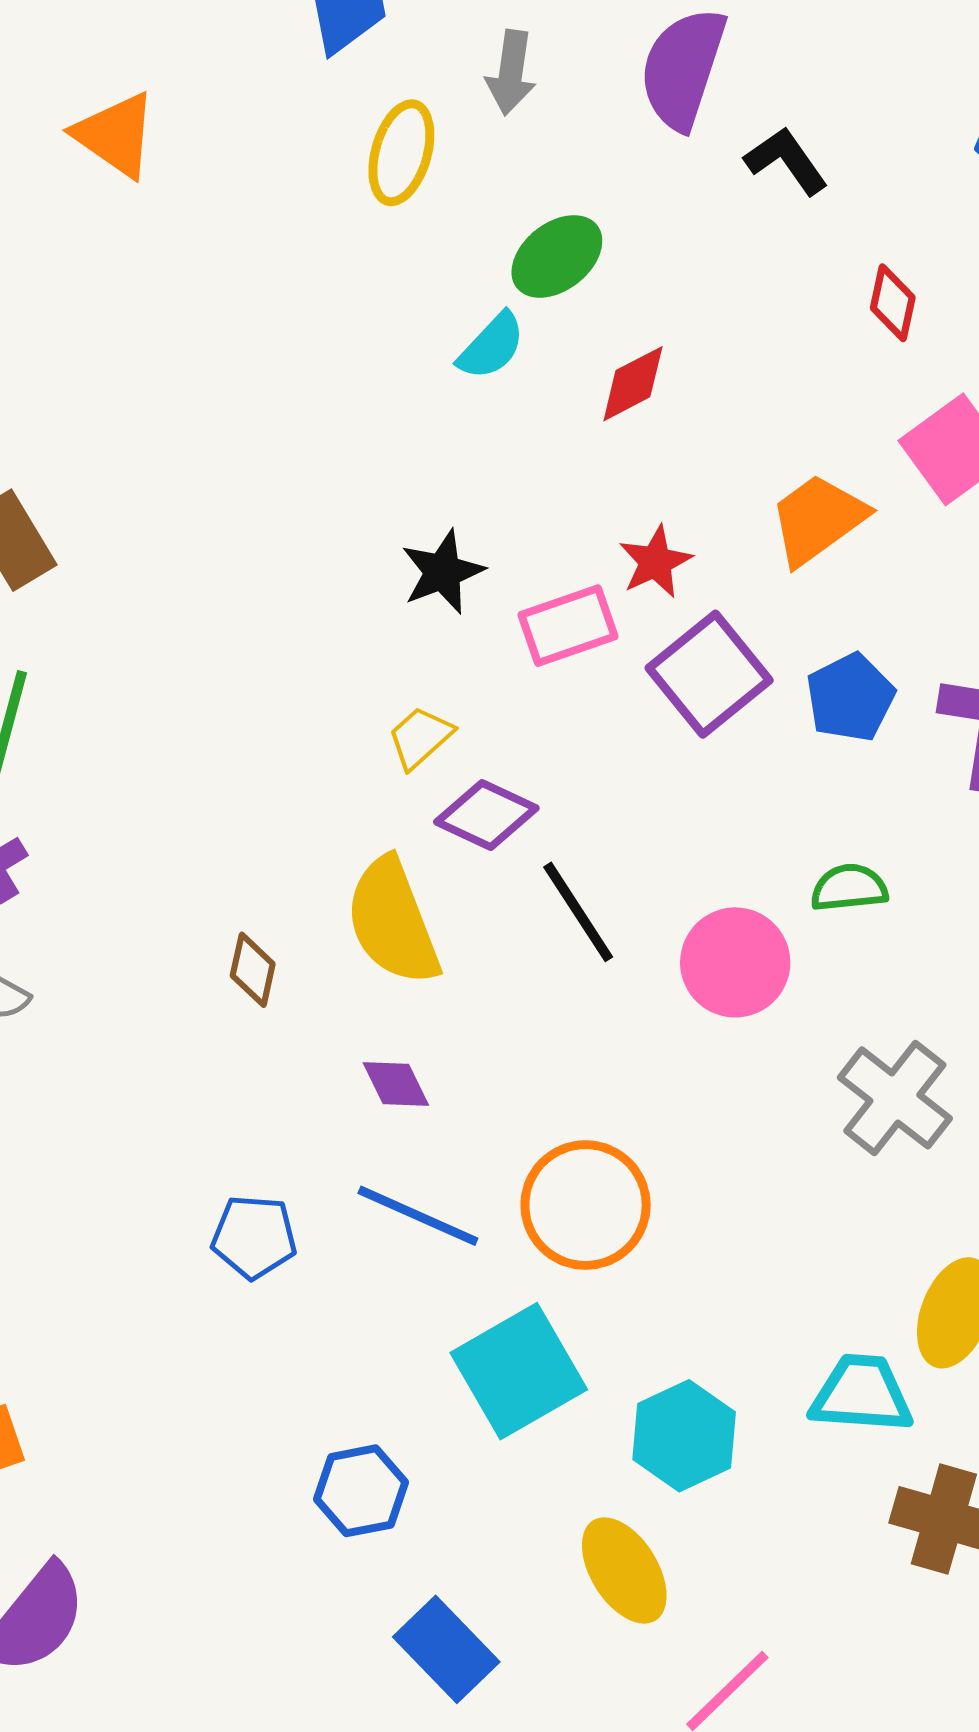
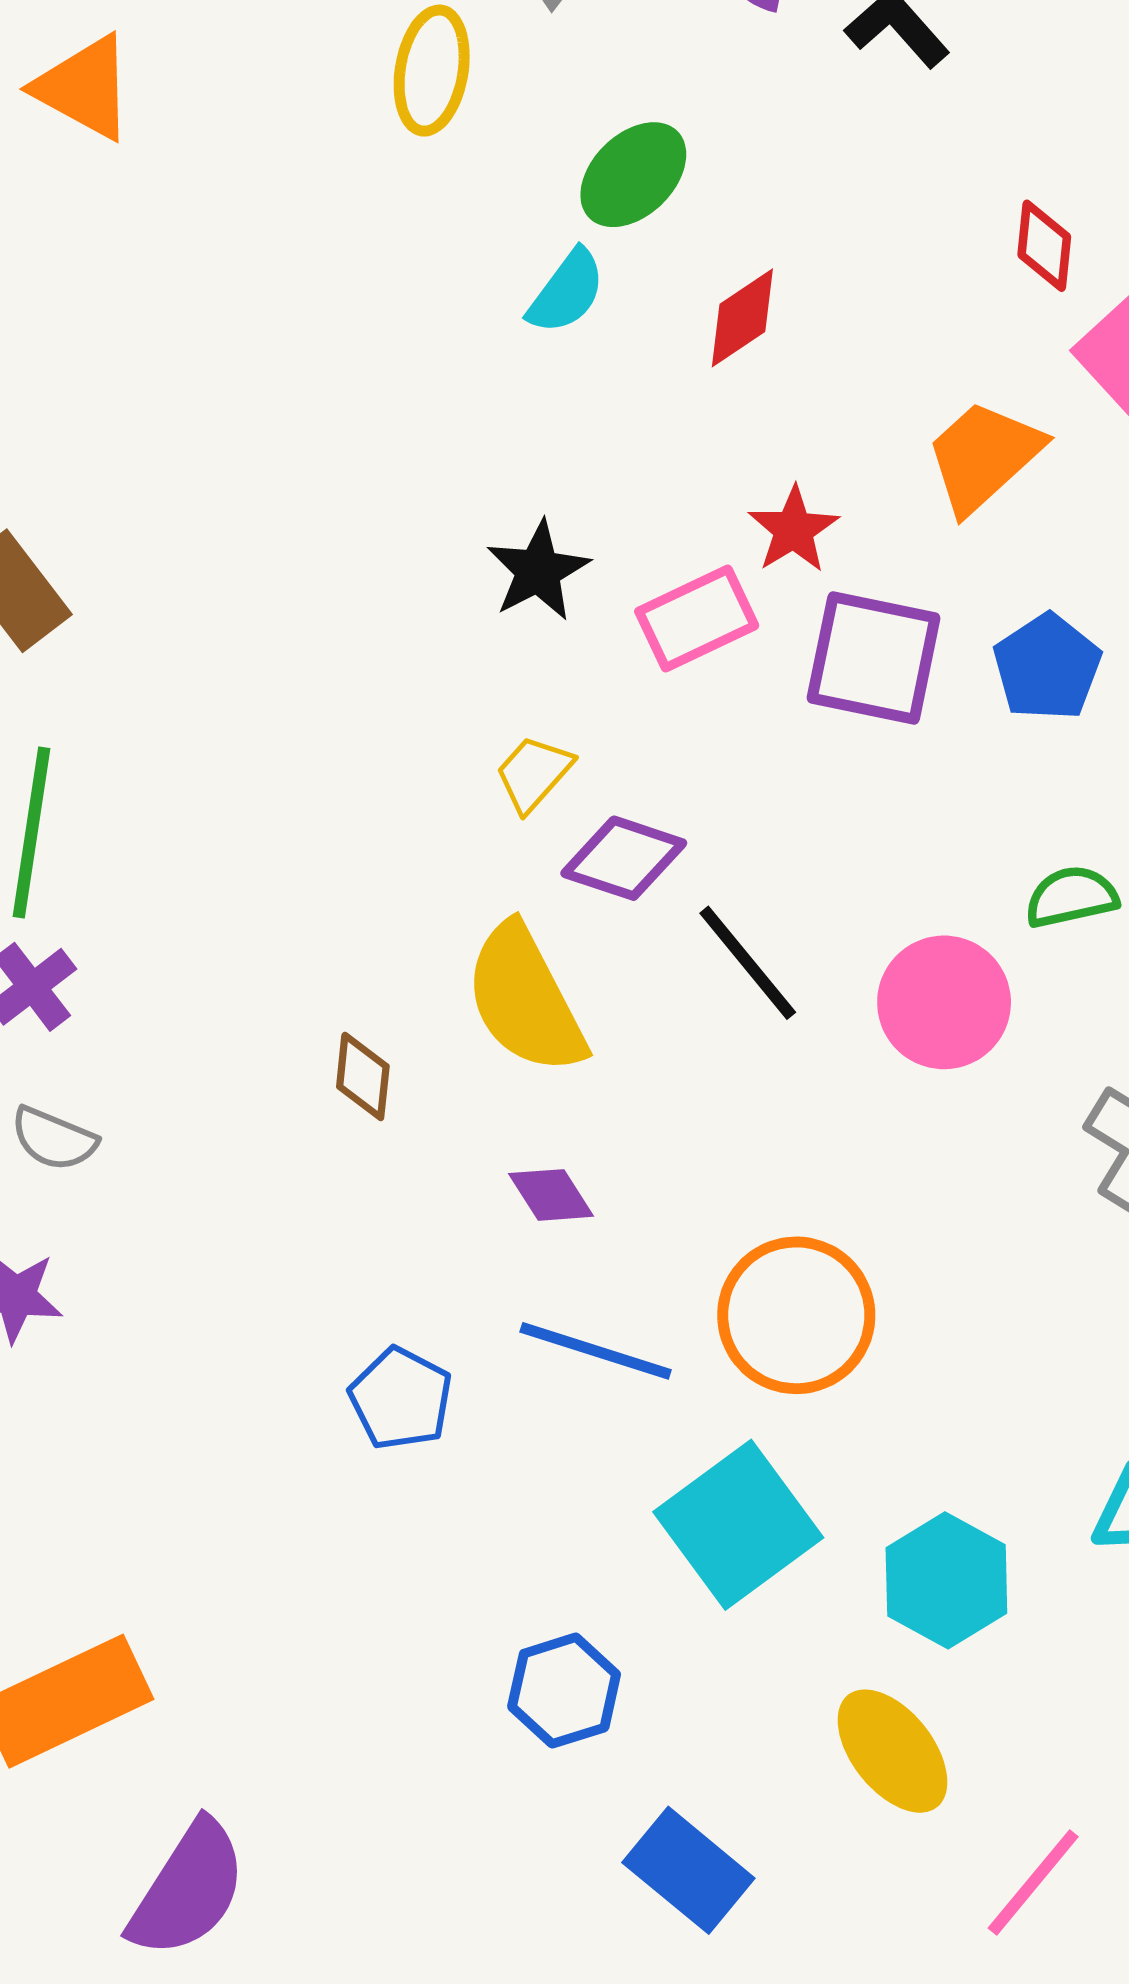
red diamond: (893, 303) -> (1044, 246), moved
purple square: (709, 674) -> (874, 658), turned -33
blue pentagon: (254, 1237) -> (401, 1399), turned 30

